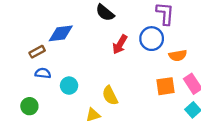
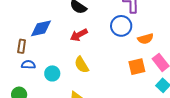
red arrow: (120, 44) -> (79, 35), moved, turned 36
brown rectangle: (37, 52) -> (22, 46), turned -48
yellow semicircle: (110, 96) -> (82, 65), moved

